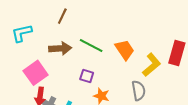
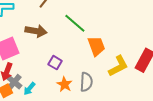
green line: (91, 46) -> (75, 23), moved
gray semicircle: (139, 91) -> (86, 82), moved

